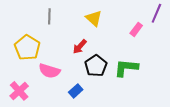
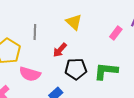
gray line: (49, 16) -> (35, 32), moved
black pentagon: (96, 66) -> (76, 69), turned 30

